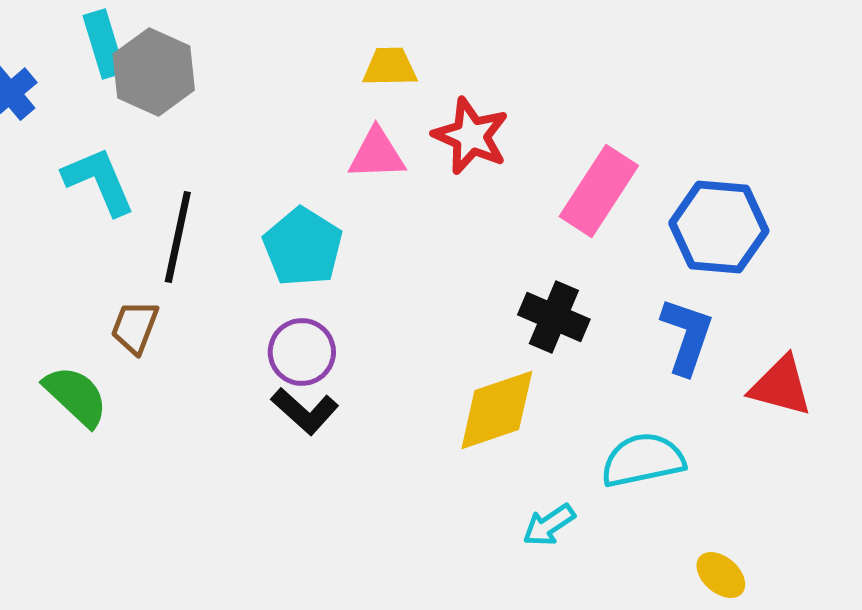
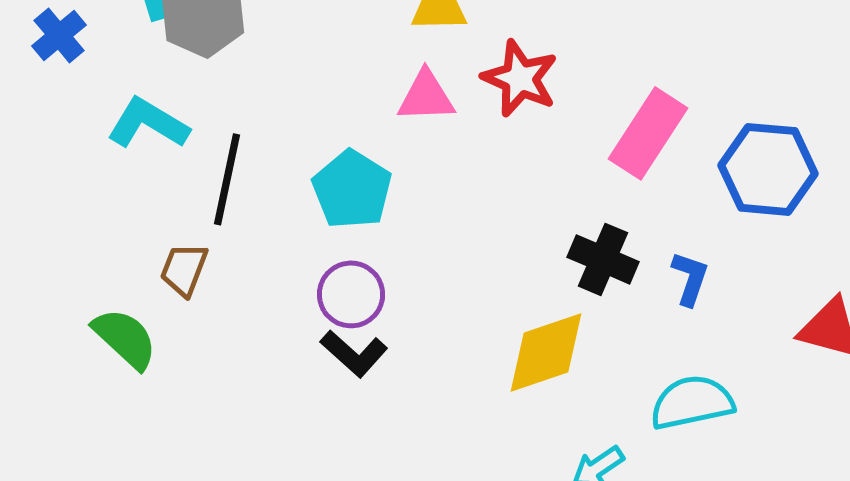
cyan L-shape: (99, 181) -> (148, 123), turned -36
blue L-shape: (687, 336) -> (690, 278), moved, size x0.7

